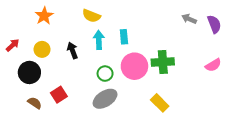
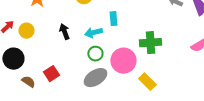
cyan arrow: (99, 40) -> (93, 33), moved, turned -102
yellow circle: (42, 49) -> (26, 31), moved
pink circle: (134, 66) -> (123, 61), moved
black circle: (29, 72) -> (13, 59), moved

